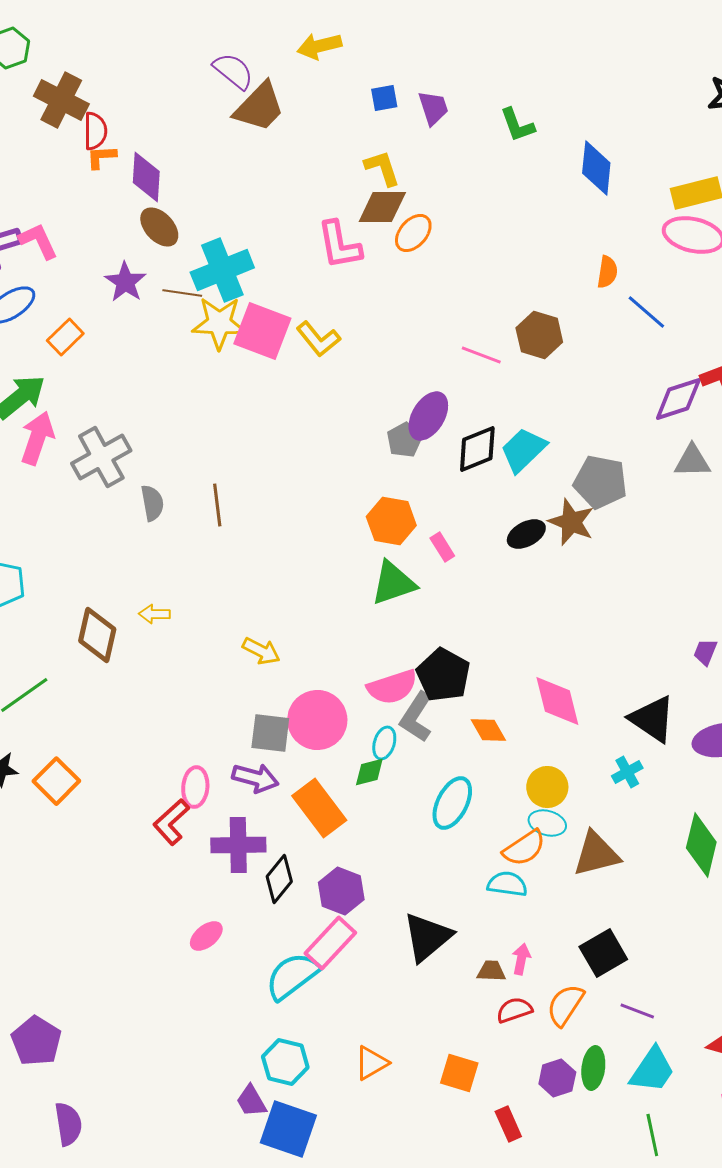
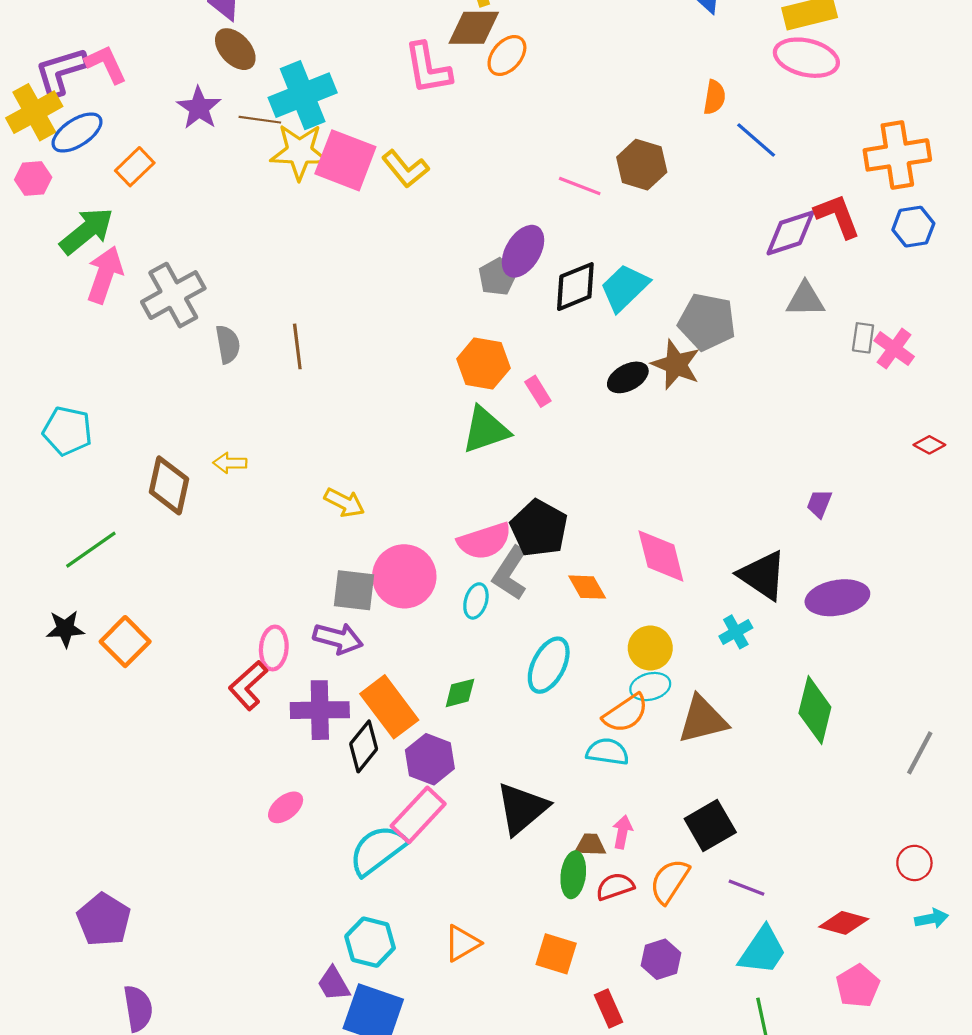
green diamond: (369, 772) -> (460, 693), moved
orange rectangle: (319, 808) -> (389, 707), moved
cyan ellipse: (547, 823) -> (650, 687), turned -30
green ellipse: (593, 1068) -> (573, 875), moved

